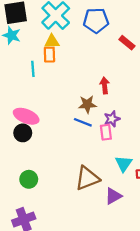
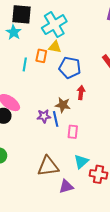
blue pentagon: (96, 20) -> (70, 68), moved
yellow triangle: (52, 42) -> (55, 47), moved
purple star: (112, 119) -> (44, 116), moved
blue line: (83, 122) -> (56, 119), turned 42

